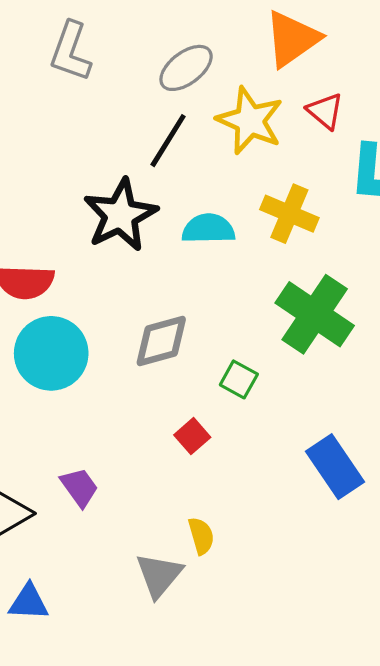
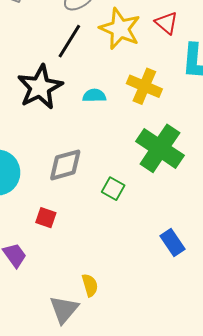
cyan semicircle: (208, 229) -> (94, 96), size x0.7
red square: (192, 436) -> (46, 218), moved, turned -30
blue rectangle: (335, 467) -> (173, 242), size x0.7

